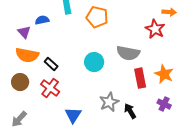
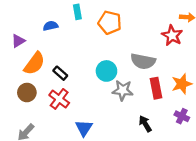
purple triangle: (24, 32) -> (18, 41), moved, turned 40
orange semicircle: (27, 55) -> (34, 63), turned -65
orange star: (164, 74) -> (182, 84), turned 30
gray star: (109, 102) -> (123, 90), moved, turned 30

